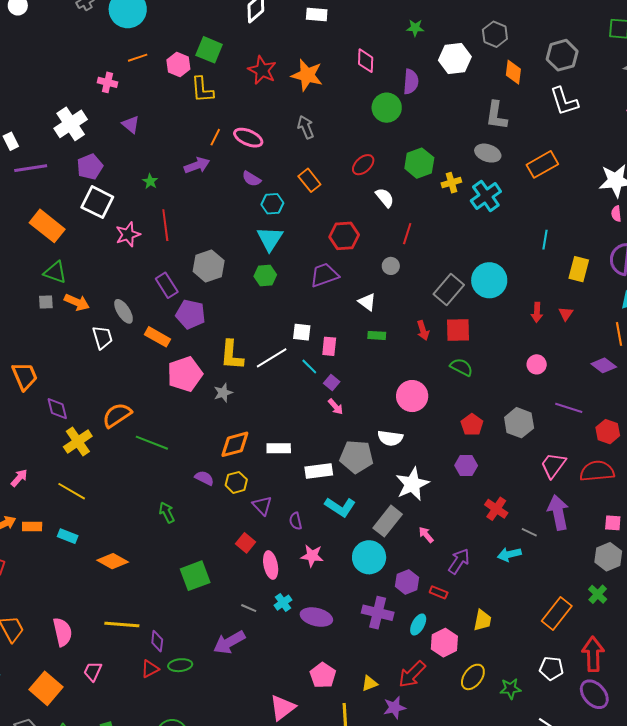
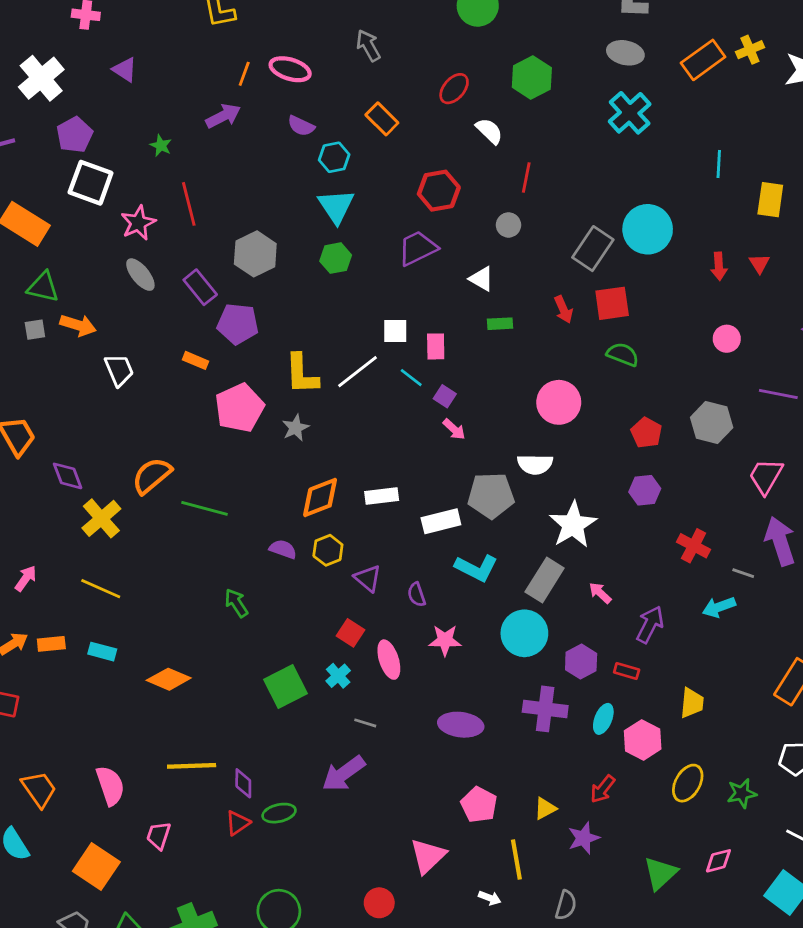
yellow cross: (451, 183) -> (750, 50), moved
gray ellipse: (124, 311) -> (140, 275), moved
orange rectangle: (157, 337) -> (195, 360), size x0.7
cyan cross: (283, 603) -> (338, 676), moved
red arrow: (412, 674) -> (603, 789), size x0.7

